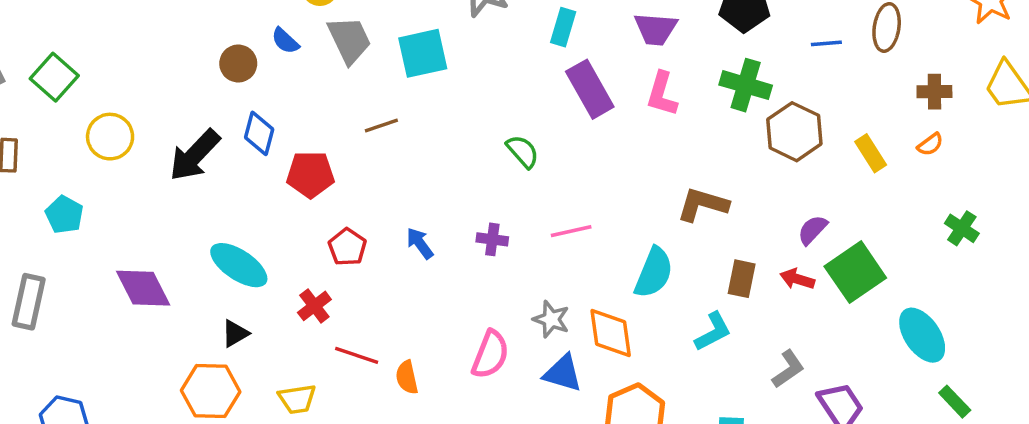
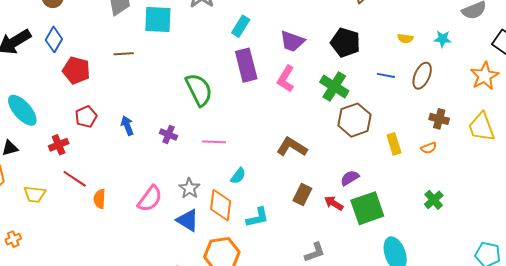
green semicircle: (523, 151) -> (199, 90), size x1.6
cyan semicircle: (654, 273) -> (238, 176), moved, size x0.6
cyan L-shape: (713, 332) -> (257, 217), moved

